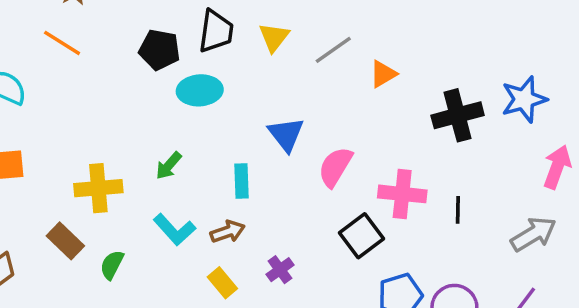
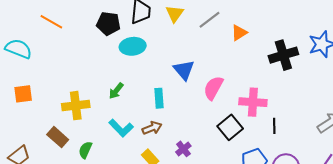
black line: (458, 210) -> (274, 126), moved

